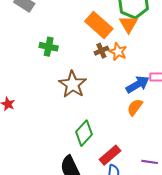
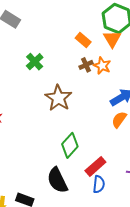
orange rectangle: (99, 25) -> (83, 40), size x0.6
green cross: (49, 47) -> (35, 62), turned 36

